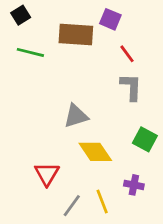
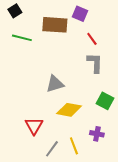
yellow diamond: (95, 152) -> (69, 110), turned -45

